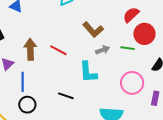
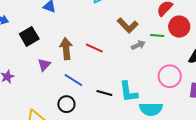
green line: (127, 48) -> (157, 36), moved
cyan L-shape: (88, 72) -> (128, 92), moved
blue line: (23, 82) -> (73, 80), moved, turned -54

